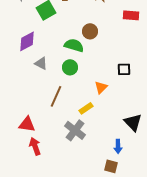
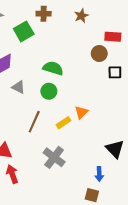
brown circle: (90, 31) -> (99, 53), moved
black square: (124, 69) -> (115, 72), moved
yellow rectangle: (86, 108) -> (64, 123), moved

